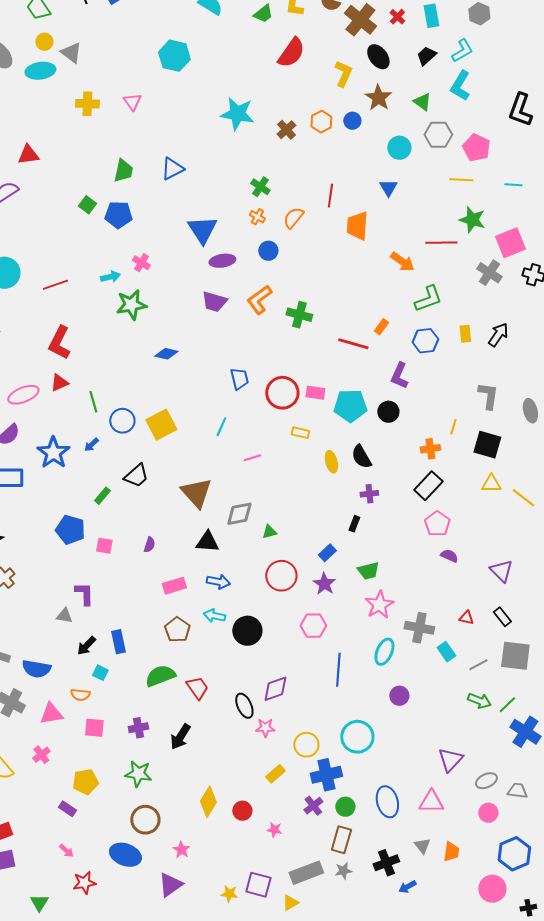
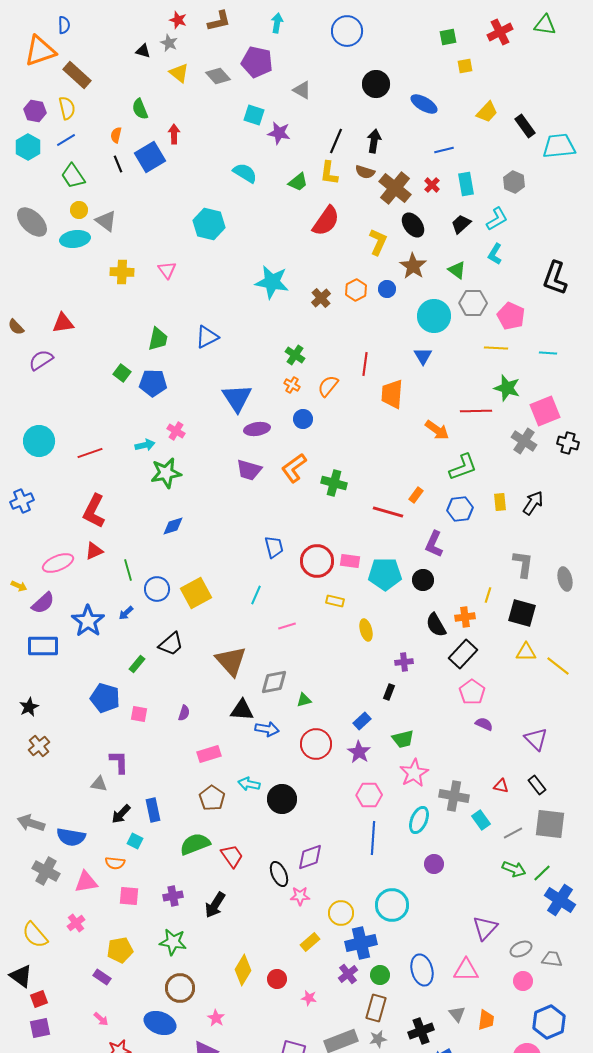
cyan L-shape: (460, 86) -> (495, 254), size x0.7
cyan circle: (399, 148) -> (434, 316), size x1.4
blue diamond: (166, 354) -> (173, 526), moved, turned -30
black semicircle: (361, 457) -> (436, 625), moved
blue arrow: (218, 582) -> (267, 729), moved
pink hexagon: (313, 626) -> (369, 795), moved

